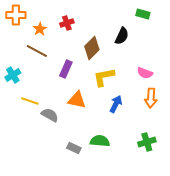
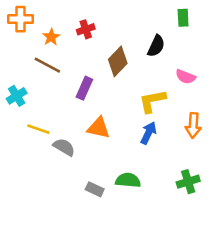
green rectangle: (143, 14) -> (183, 18), turned 72
pink semicircle: (145, 73) -> (186, 77), moved
yellow L-shape: (104, 77) -> (152, 101), moved

